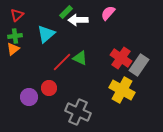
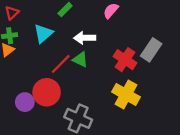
white arrow: (78, 20) -> (85, 38), moved
gray rectangle: (139, 65) -> (151, 50), moved
red circle: (49, 88) -> (47, 92), size x1.6

